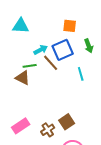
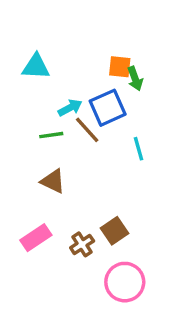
green arrow: (89, 46) -> (135, 79), moved
brown triangle: (23, 78) -> (53, 181), moved

